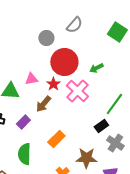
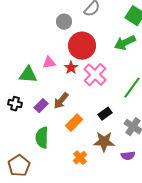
green arrow: (96, 68) -> (125, 43), moved, size x1.5
brown arrow: (43, 104) -> (61, 101), moved
black rectangle: (101, 126) -> (105, 114), moved

